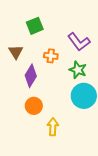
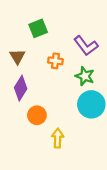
purple diamond: (31, 76) -> (21, 88), moved

